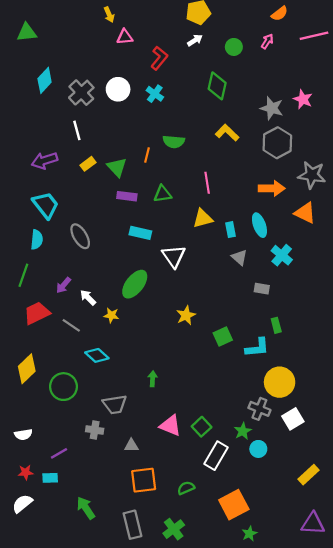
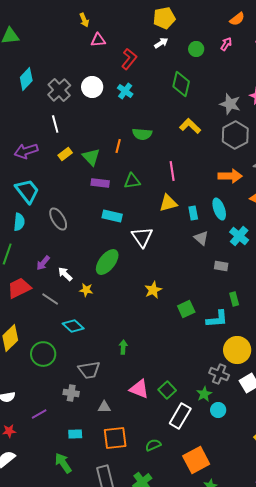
cyan rectangle: (50, 478) -> (75, 434), moved

